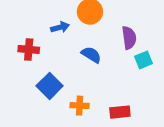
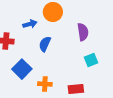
blue semicircle: (91, 55) -> (45, 44), moved, turned -98
cyan square: (143, 60) -> (91, 60), moved

